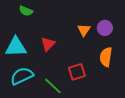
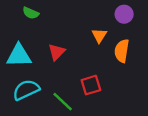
purple circle: (105, 28) -> (124, 14), moved
orange semicircle: (106, 57) -> (122, 51), moved

